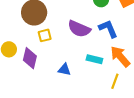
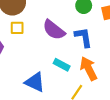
blue triangle: (64, 70) -> (35, 82), moved, size x1.5

